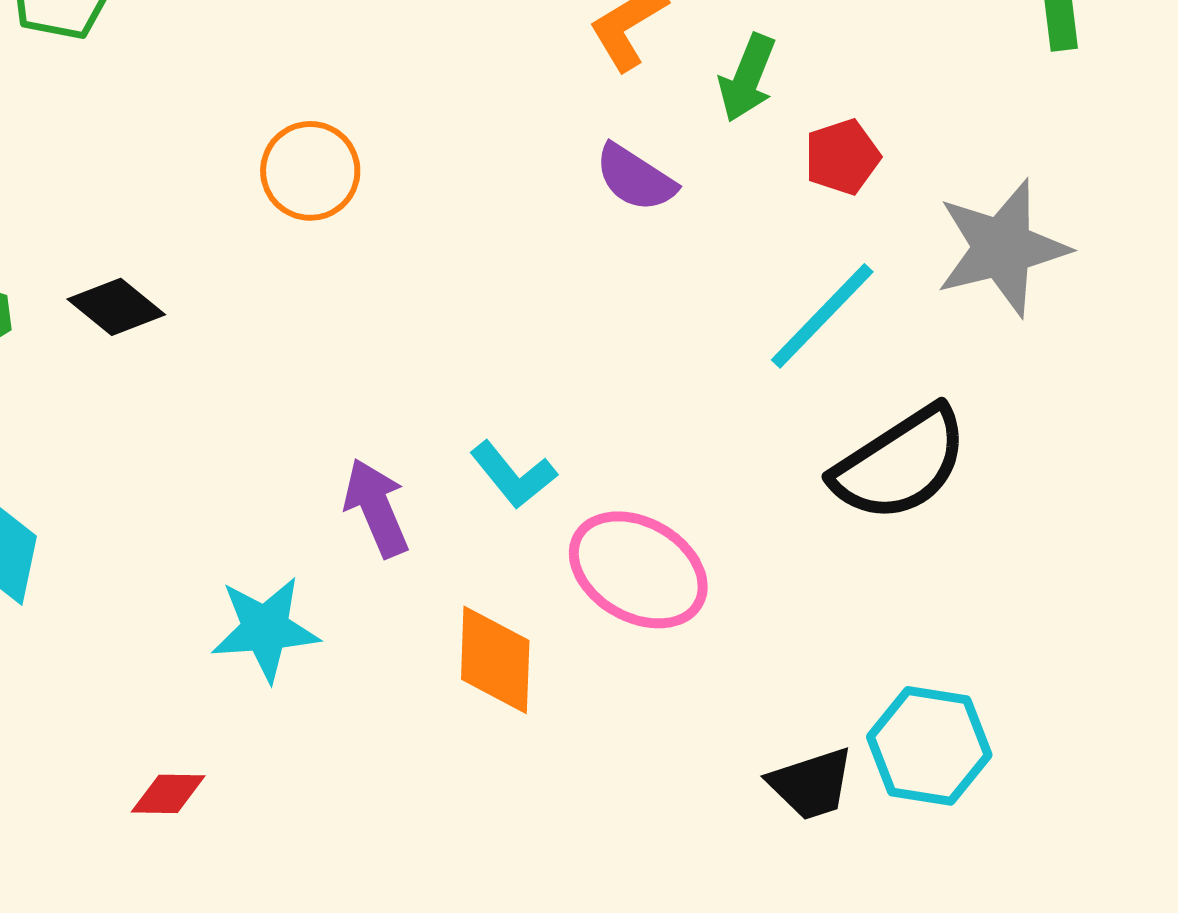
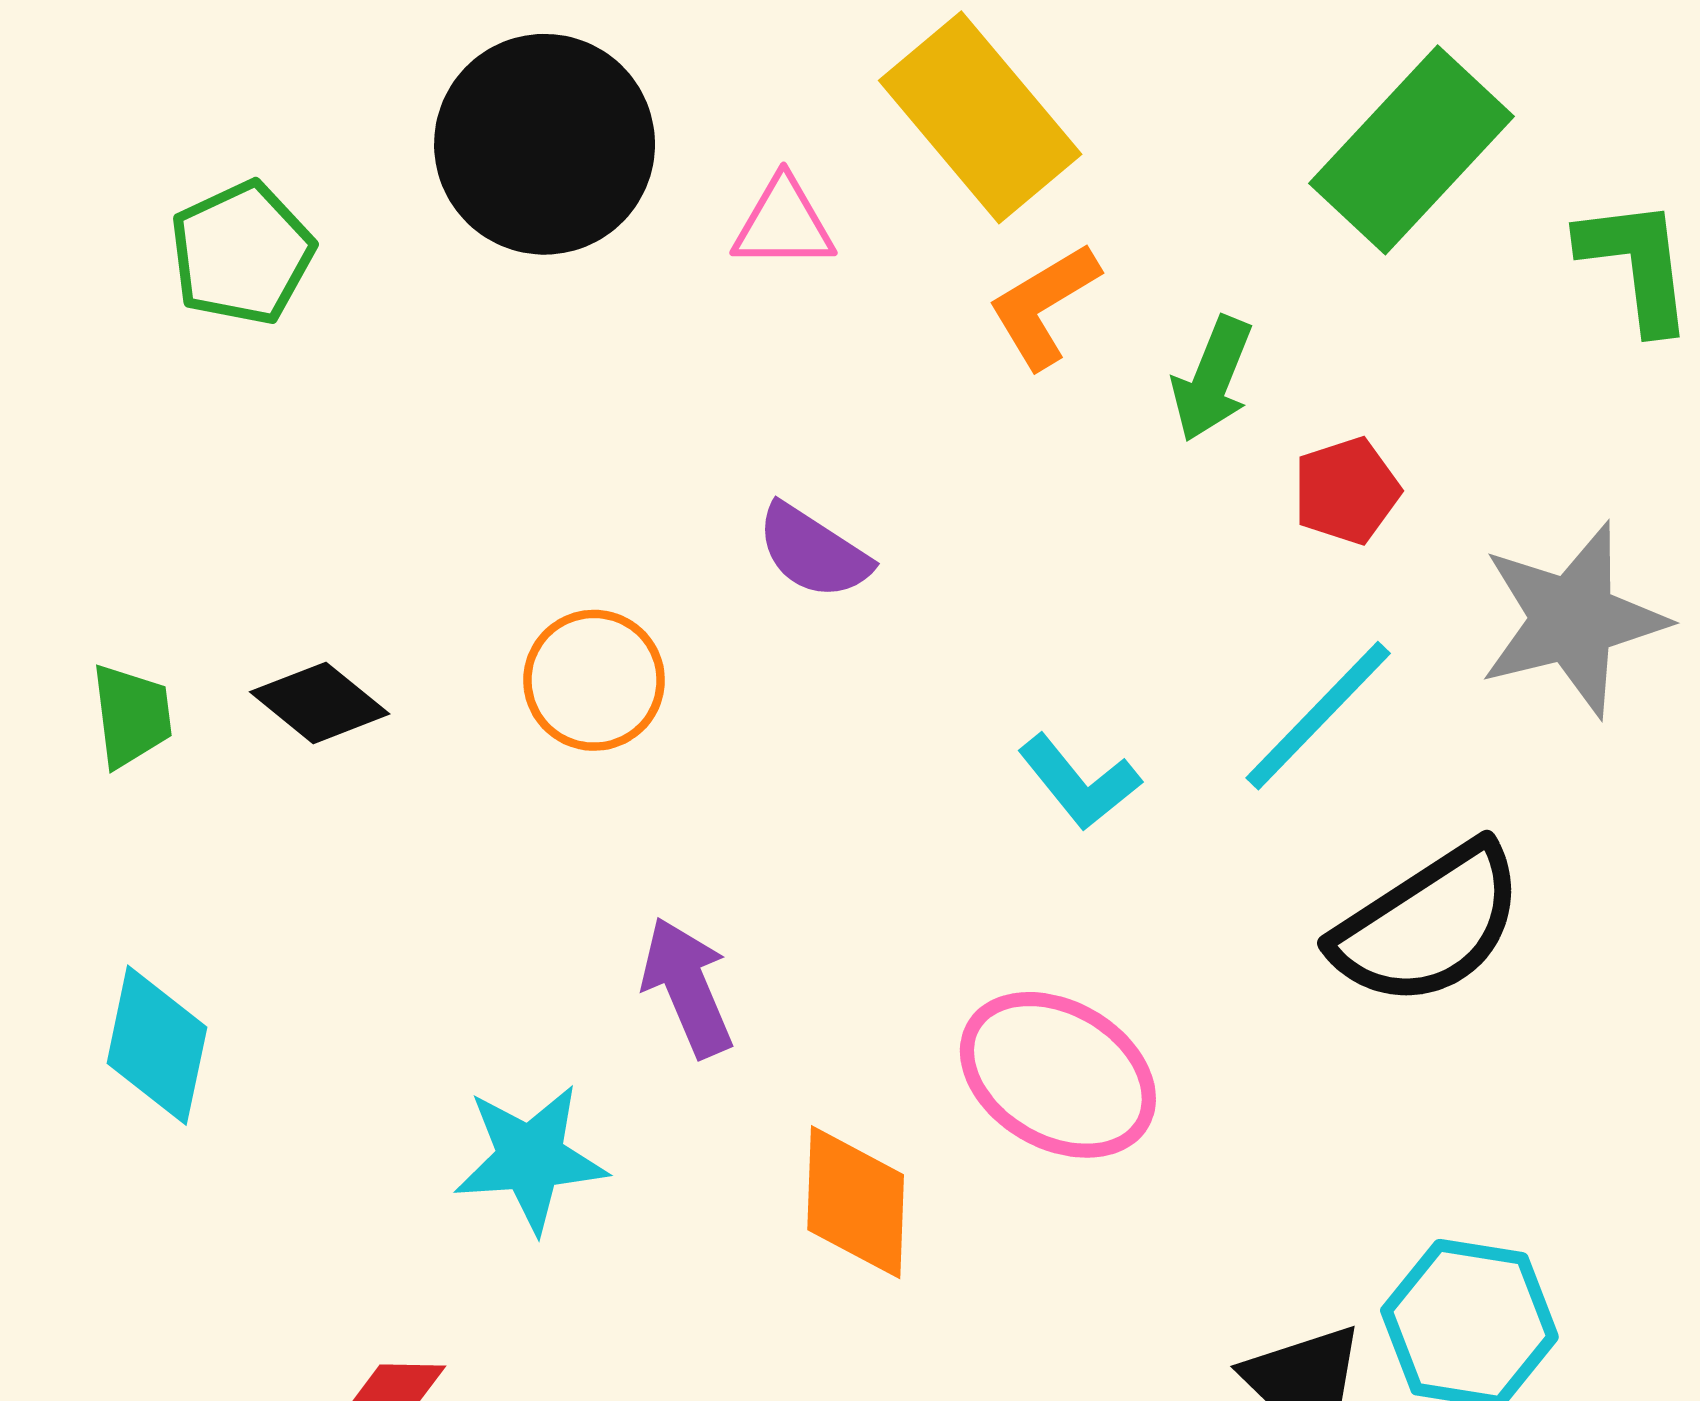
orange circle: (310, 171) -> (594, 680), moved
purple semicircle: (635, 178) -> (813, 552), moved
cyan L-shape: (513, 475) -> (1079, 782), moved

